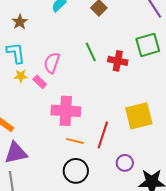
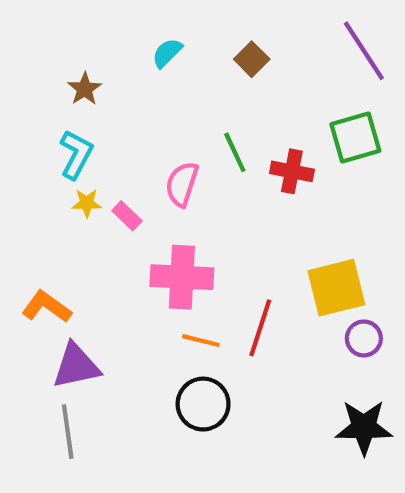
cyan L-shape: (16, 53) -> (76, 154), turned 35
pink semicircle: (52, 63) -> (182, 184), moved
purple circle: (125, 163) -> (364, 338), moved

